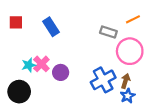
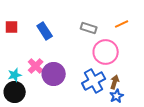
gray rectangle: (108, 32) -> (89, 28), moved
pink circle: (130, 51) -> (106, 52), moved
cyan star: (29, 65) -> (15, 75), moved
purple circle: (61, 72) -> (54, 74), size x1.5

